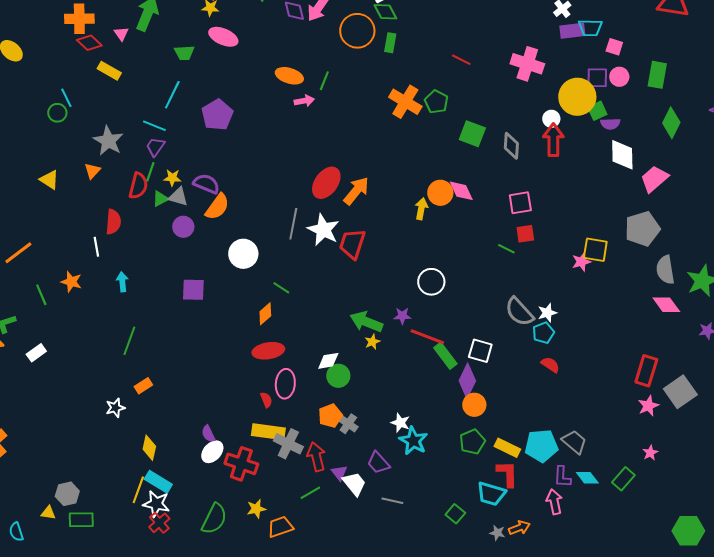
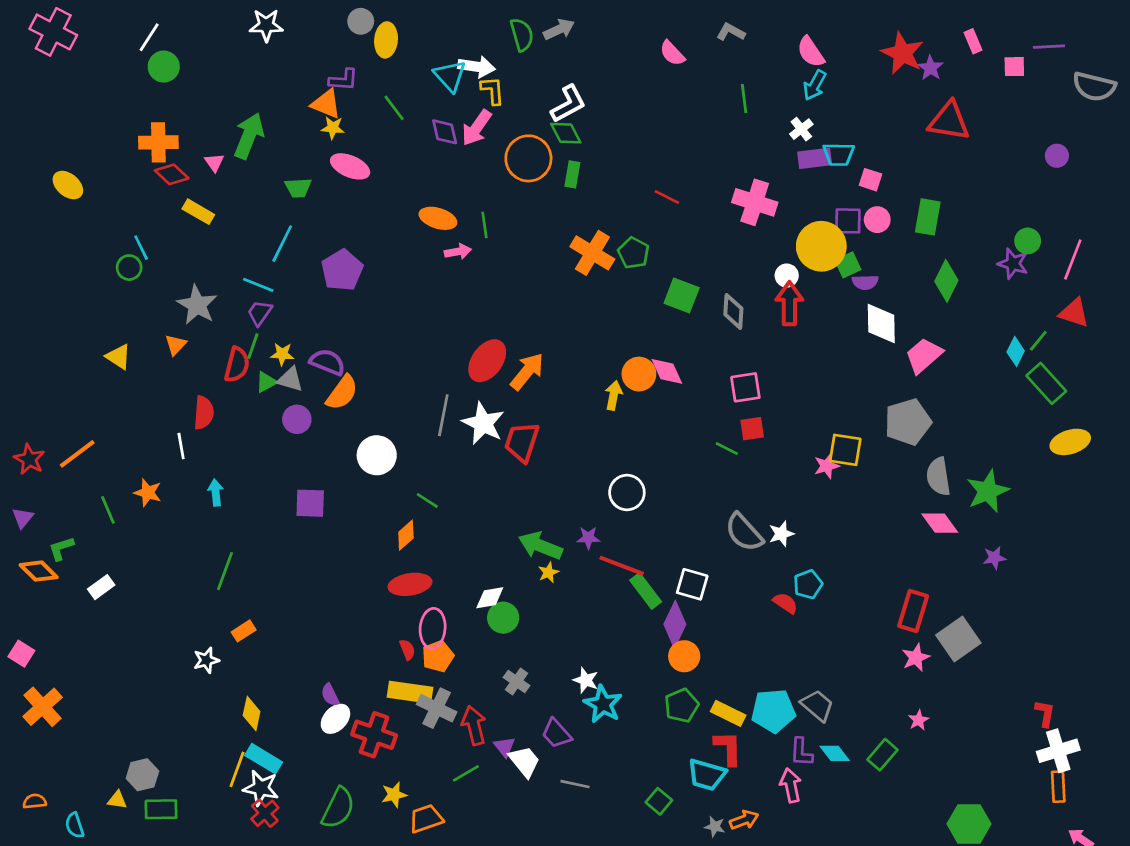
green line: (324, 81) -> (485, 225), turned -30
cyan pentagon: (543, 333) -> (808, 584), moved
orange pentagon: (330, 416) -> (438, 656), moved

